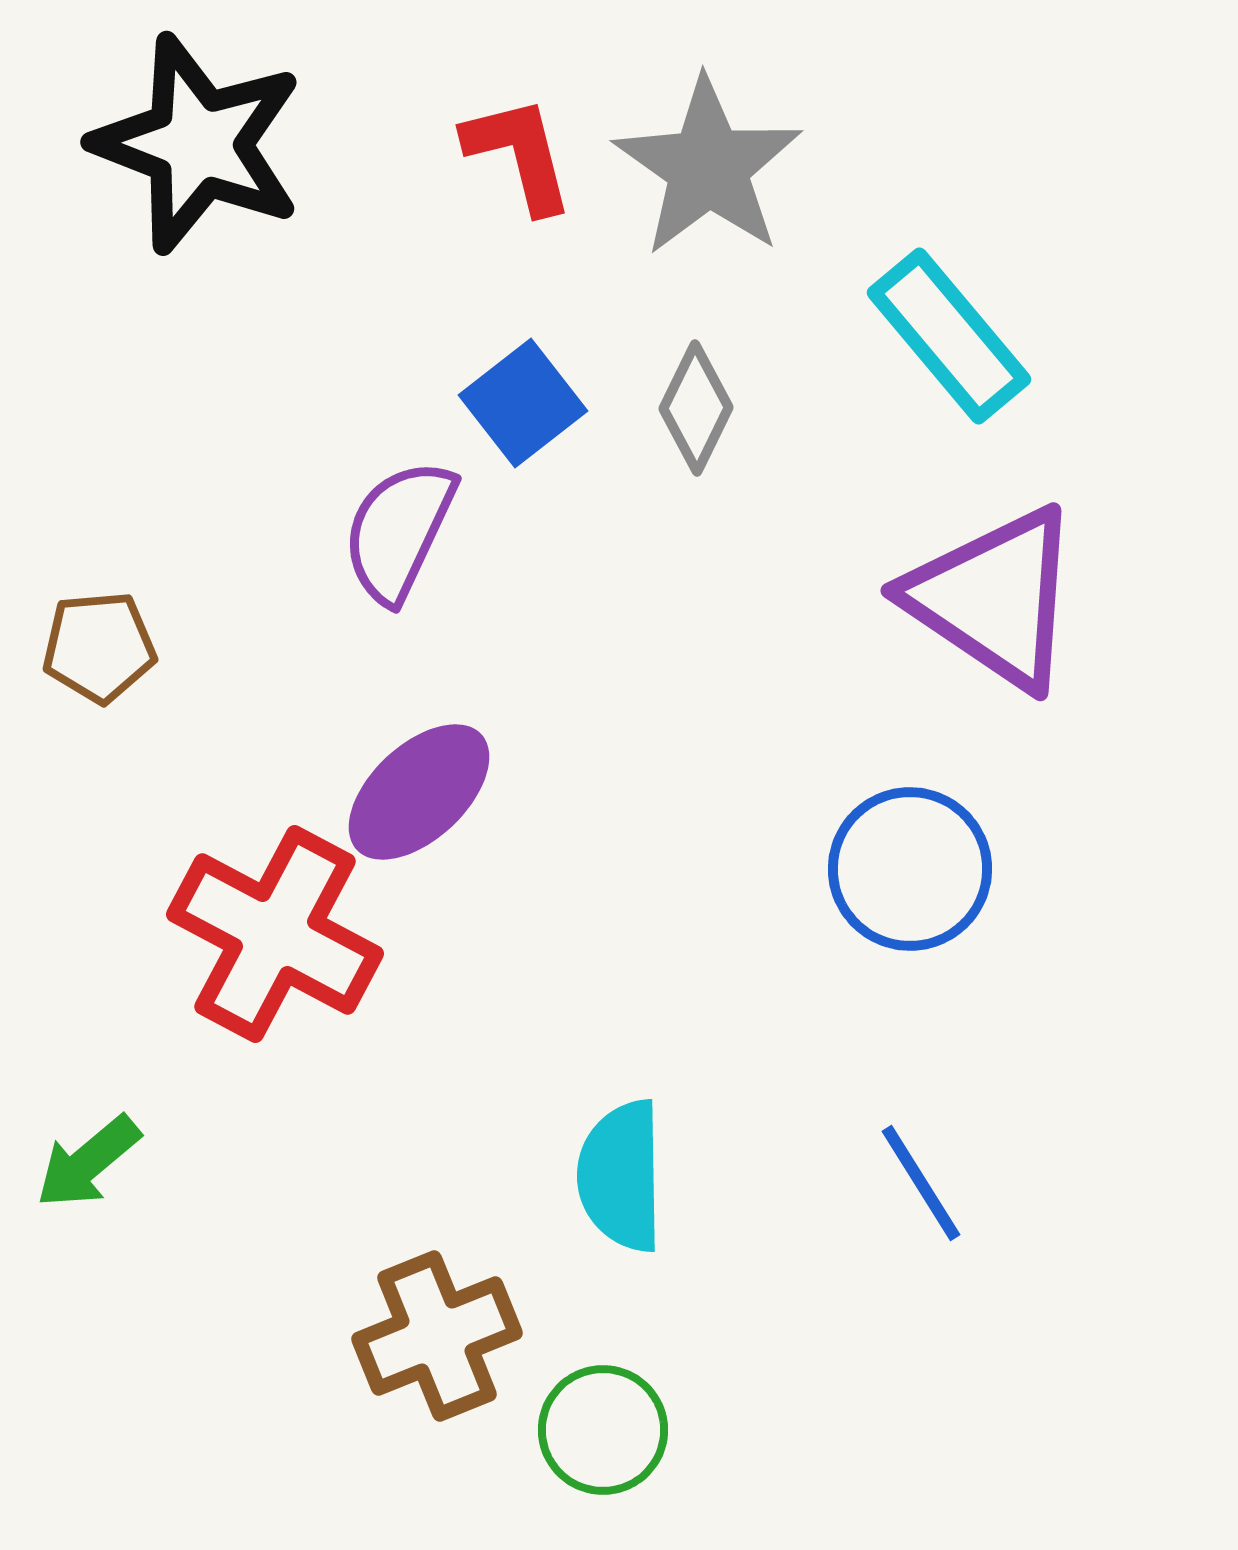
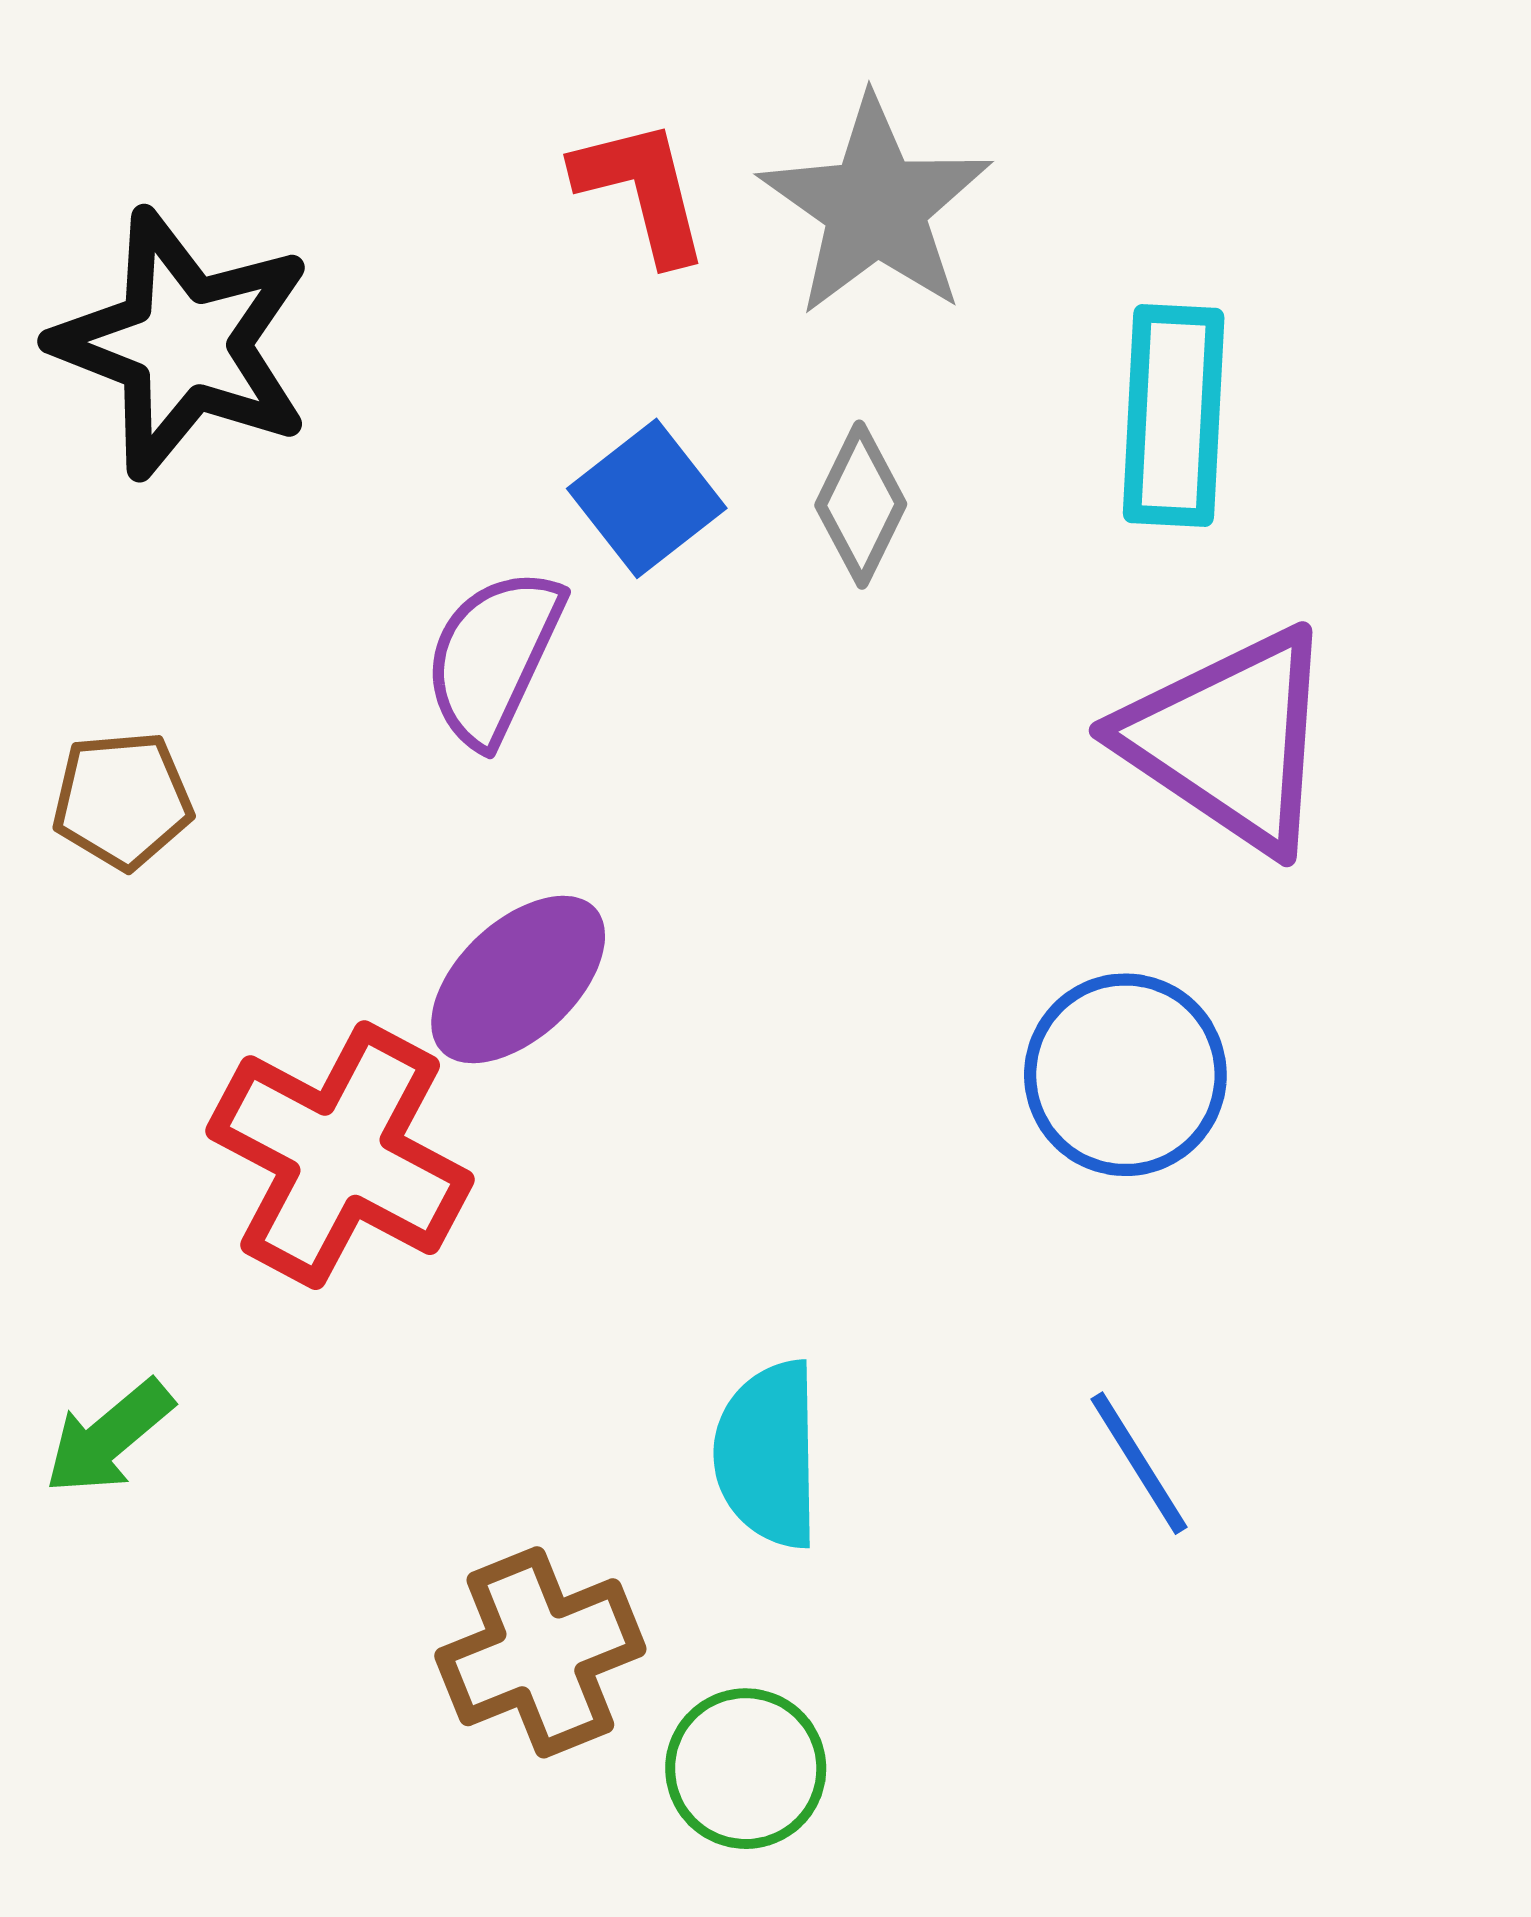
black star: (198, 144) -> (183, 344), moved
cyan rectangle: (949, 336) -> (1174, 416), turned 43

